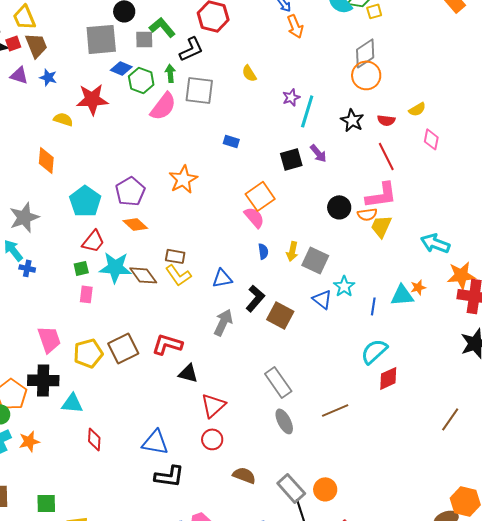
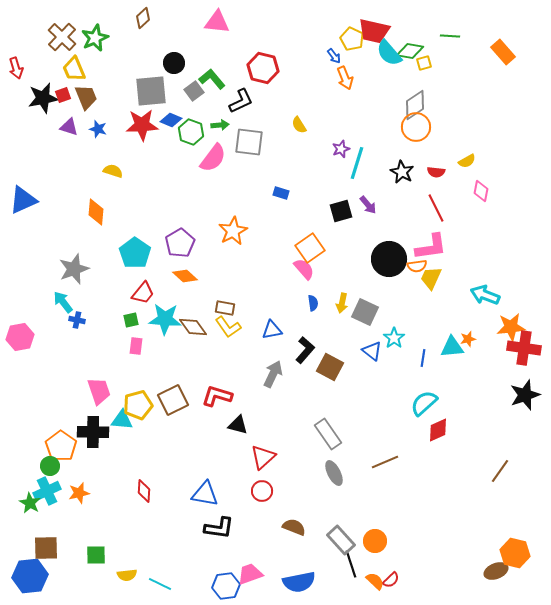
gray square: (144, 39) -> (194, 91), turned -36
green arrow: (170, 73) -> (220, 125), turned 90
red star: (92, 99) -> (142, 125), moved
black circle: (339, 207) -> (389, 259), size x1.5
cyan triangle: (72, 403) -> (122, 420), moved

